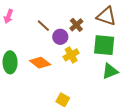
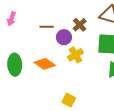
brown line: (43, 26) -> (47, 27), turned -40

